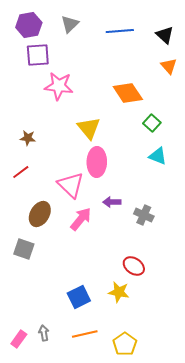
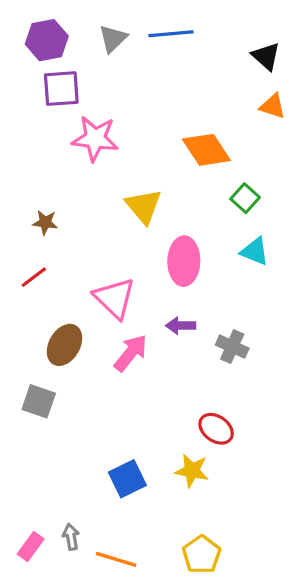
blue line: (120, 31) -> (171, 34), moved
orange triangle: (169, 66) -> (273, 106), turned -30
pink ellipse: (97, 162) -> (184, 261), moved
orange line: (85, 334) -> (116, 559), moved, turned 30

